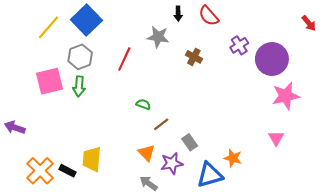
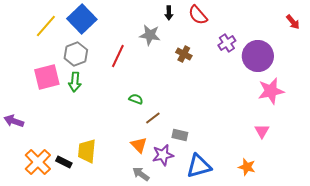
gray rectangle: (190, 142) -> (180, 135), turned -42
orange star: (233, 158) -> (247, 167), moved

